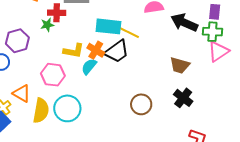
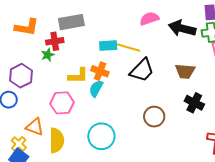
cyan rectangle: (108, 26) -> (108, 46), size x0.7
black trapezoid: (117, 51) -> (142, 70), moved
cyan circle: (67, 108) -> (101, 136), moved

